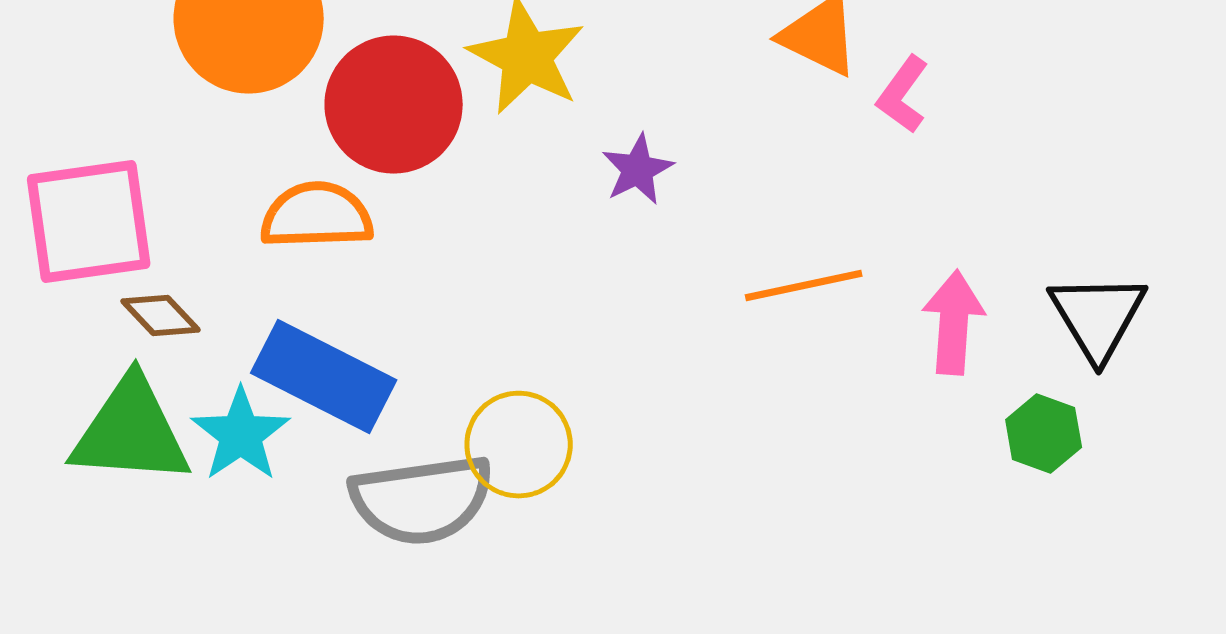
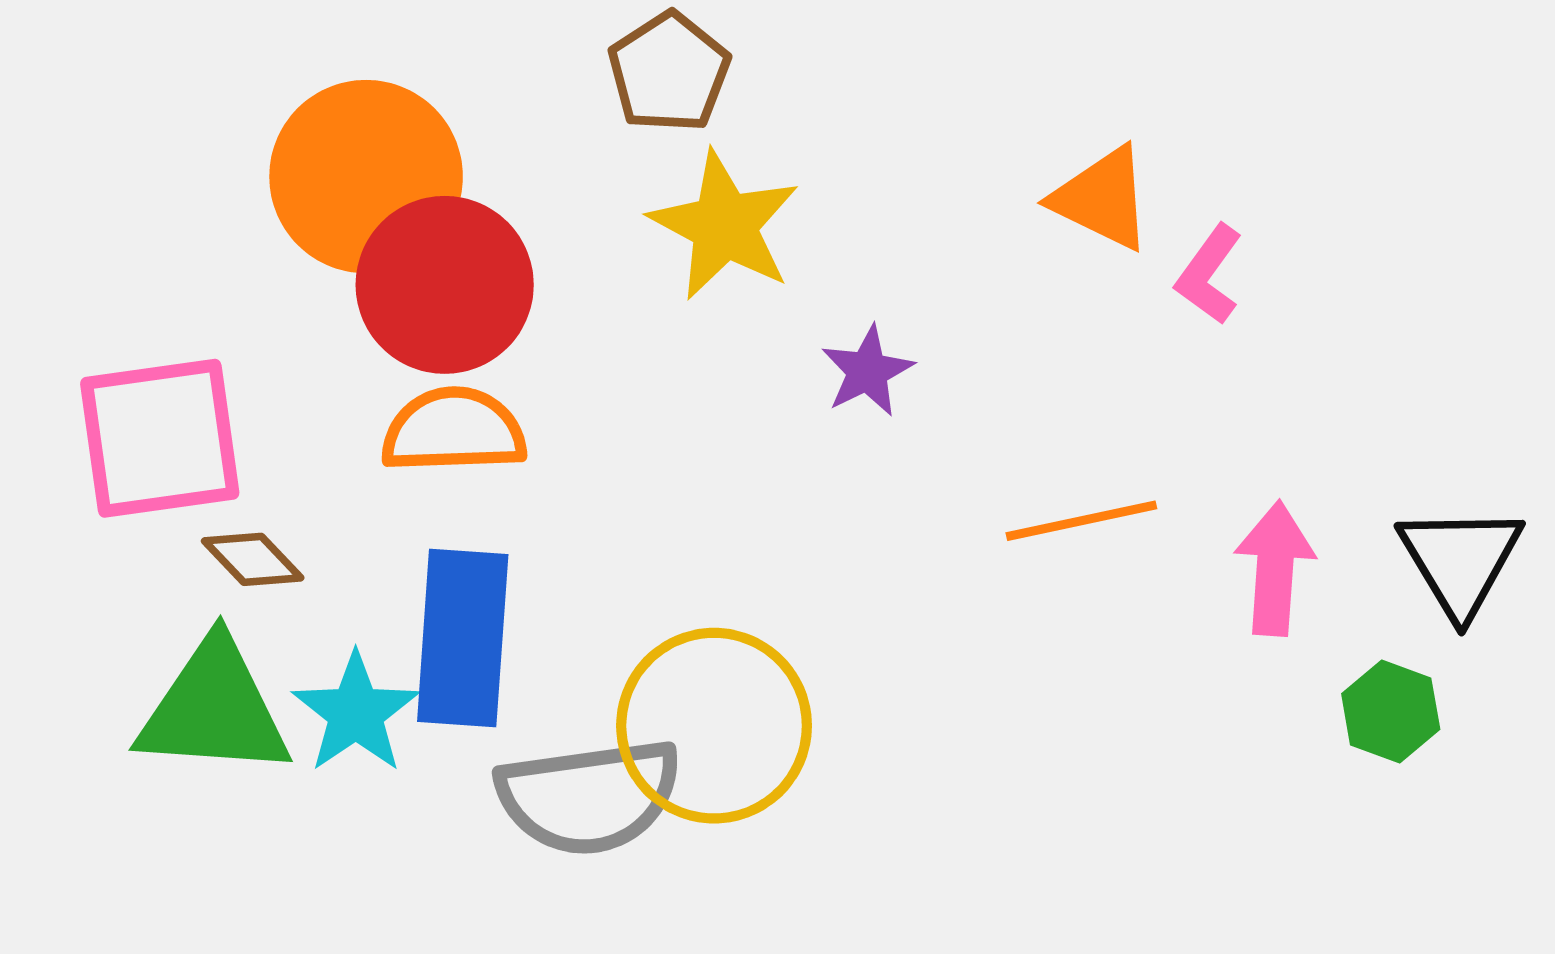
red circle: (394, 105) -> (445, 285), moved
blue rectangle: (324, 377) -> (463, 638), turned 67
yellow circle: (519, 445) -> (714, 726), size x1.4

